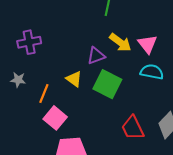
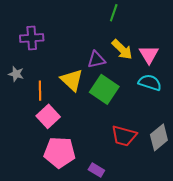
yellow triangle: (74, 79) -> (72, 80), size x1.4
orange line: (44, 93) -> (40, 91), turned -30
red trapezoid: (133, 128) -> (124, 136), turned -56

